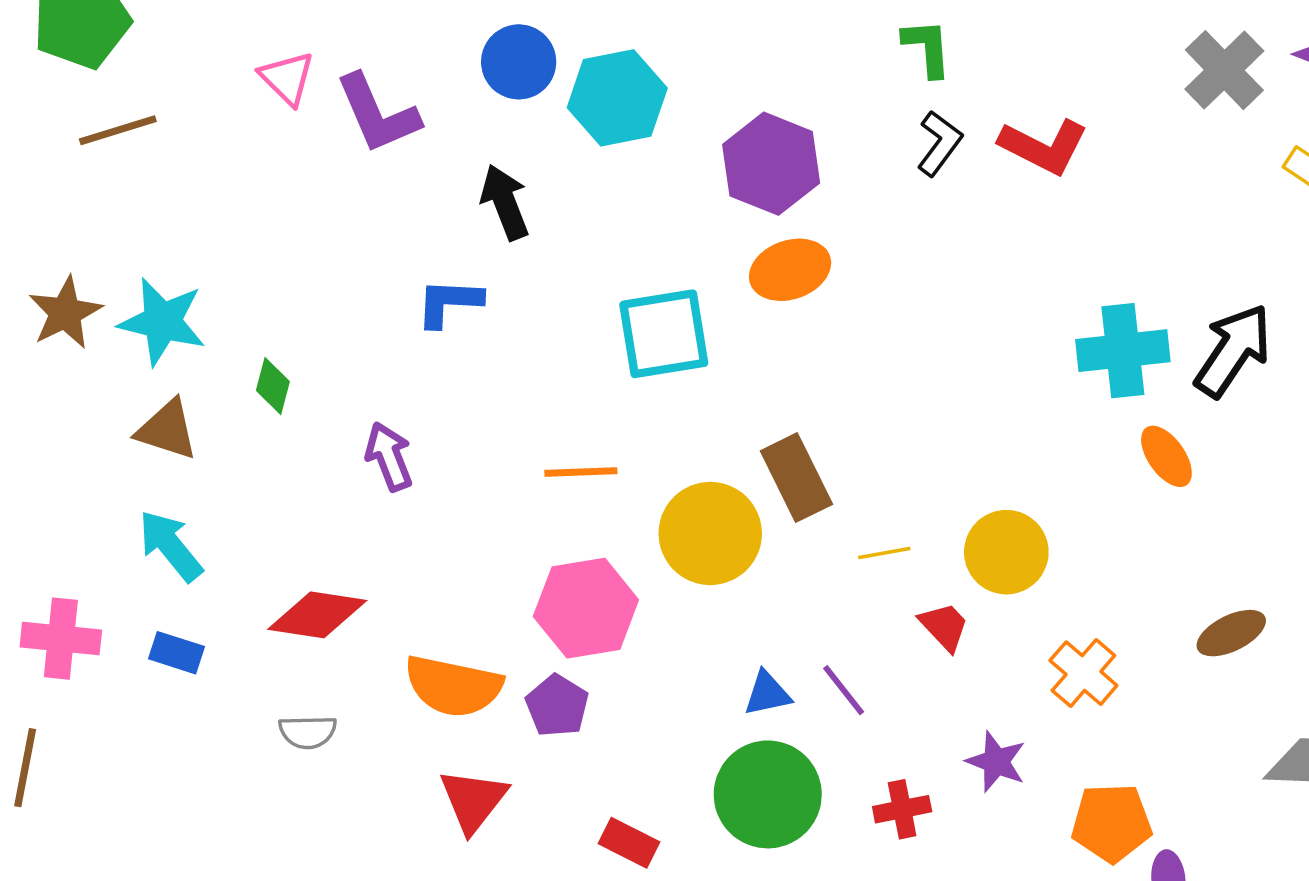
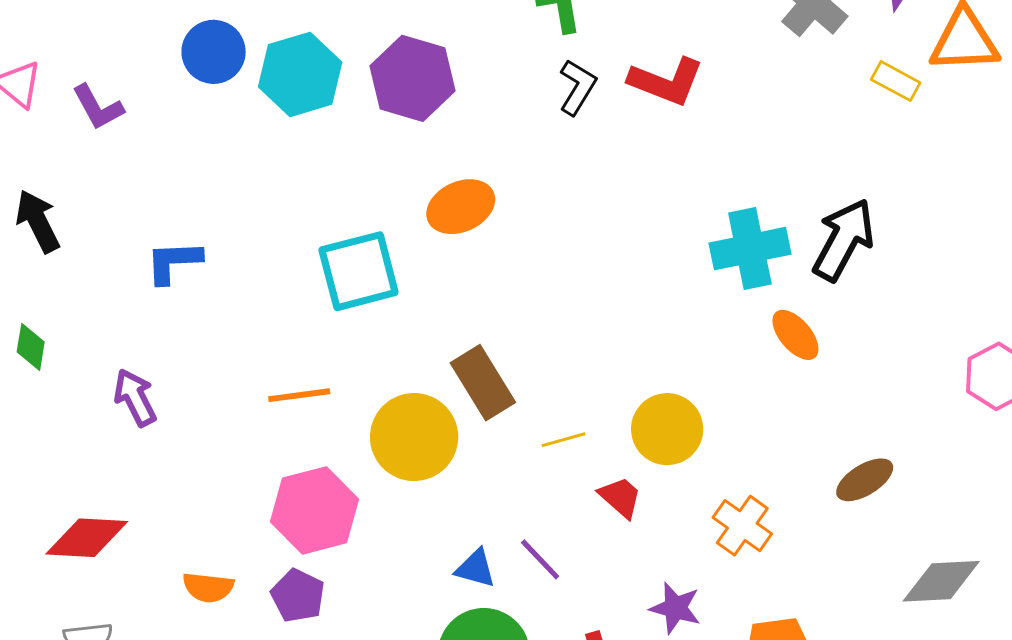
purple L-shape: (378, 114) -> (98, 107), size x0.7
purple hexagon: (771, 164) -> (413, 78), moved
black arrow: (505, 202) -> (38, 221), moved
orange semicircle: (453, 686) -> (208, 587), size x0.6
blue triangle: (767, 694) -> (475, 568), turned 33

